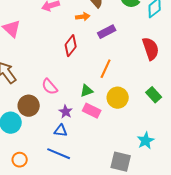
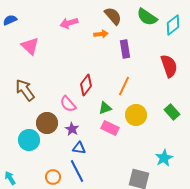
purple rectangle: (107, 32) -> (125, 49), turned -72
red diamond: (71, 46) -> (86, 85), moved
purple star: (66, 112) -> (72, 129), moved
blue line: (59, 154) -> (77, 171), turned 40
orange circle: (20, 160) -> (53, 177), moved

